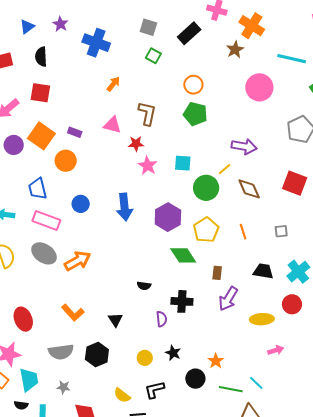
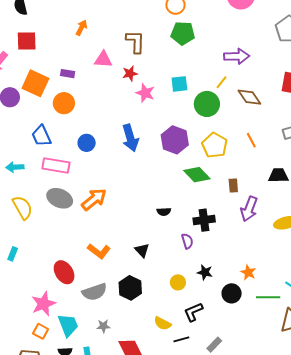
orange arrow: (113, 84) -> (81, 28), moved
red ellipse: (23, 319) -> (64, 272), moved

